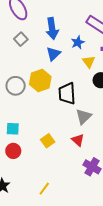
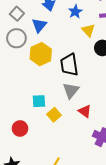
blue triangle: (53, 54) -> (39, 25), moved
gray circle: (16, 86) -> (16, 38), moved
gray triangle: (84, 117) -> (71, 90), moved
cyan square: (13, 129) -> (39, 101), moved

